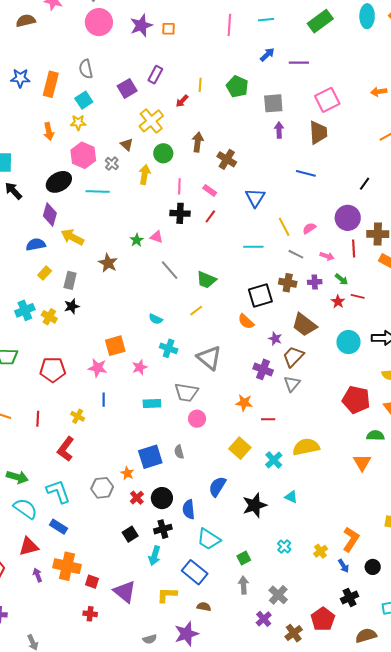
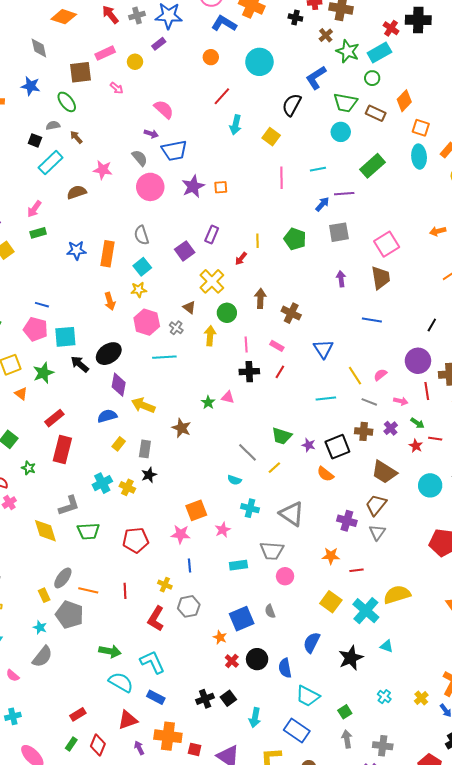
purple line: (299, 63) -> (344, 194), moved
gray square: (273, 103) -> (339, 232), moved
black ellipse: (59, 182) -> (109, 354), moved
gray line: (170, 270) -> (248, 452), moved
purple cross: (315, 282) -> (391, 428), turned -32
purple star: (275, 339) -> (309, 445), moved
cyan cross: (274, 460) -> (366, 611), size x1.5
gray hexagon: (102, 488) -> (189, 606), moved
black cross: (163, 529) -> (205, 699), moved
gray cross: (278, 595) -> (383, 746), turned -30

